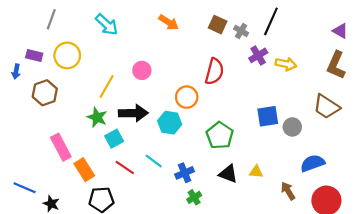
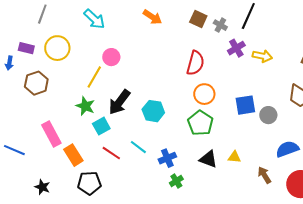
pink circle: (142, 70) -> (111, 57), moved
orange circle: (187, 97) -> (204, 94), moved
black arrow: (133, 113) -> (119, 102), turned 128
blue line: (25, 188) -> (14, 150), moved

